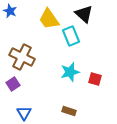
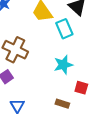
red square: (95, 79) -> (81, 88), moved

